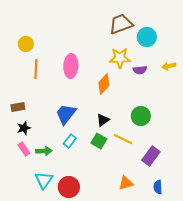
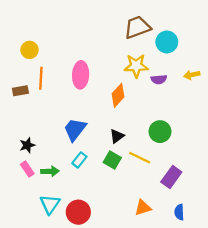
brown rectangle: (18, 107) -> (20, 91), moved

